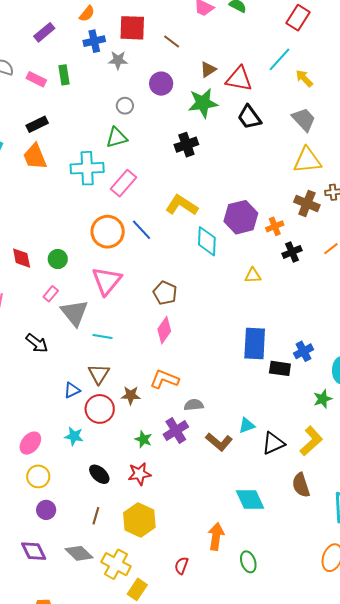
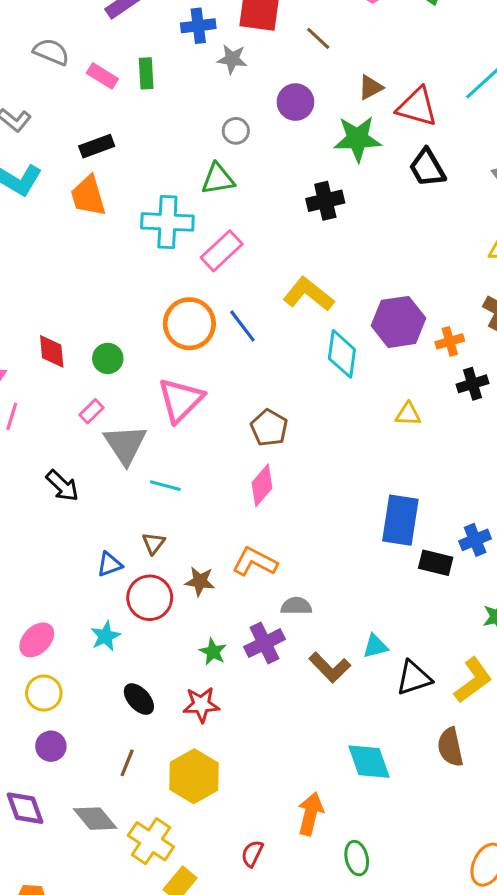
brown triangle: (99, 374) -> (154, 543), size x0.7
cyan star: (74, 436) -> (105, 636), turned 30

